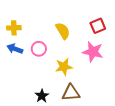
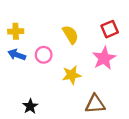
pink star: (93, 52) -> (104, 58), turned 30
brown triangle: (71, 93) -> (95, 104), moved
black star: (42, 96) -> (30, 106), moved

